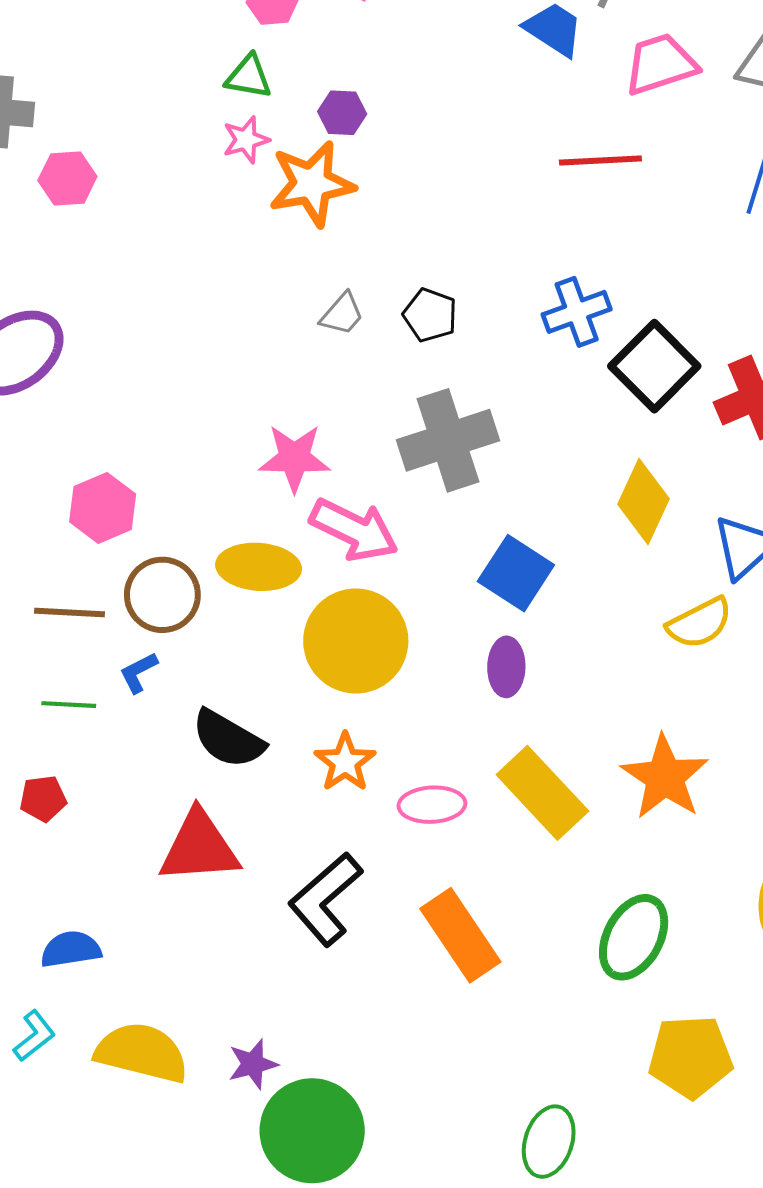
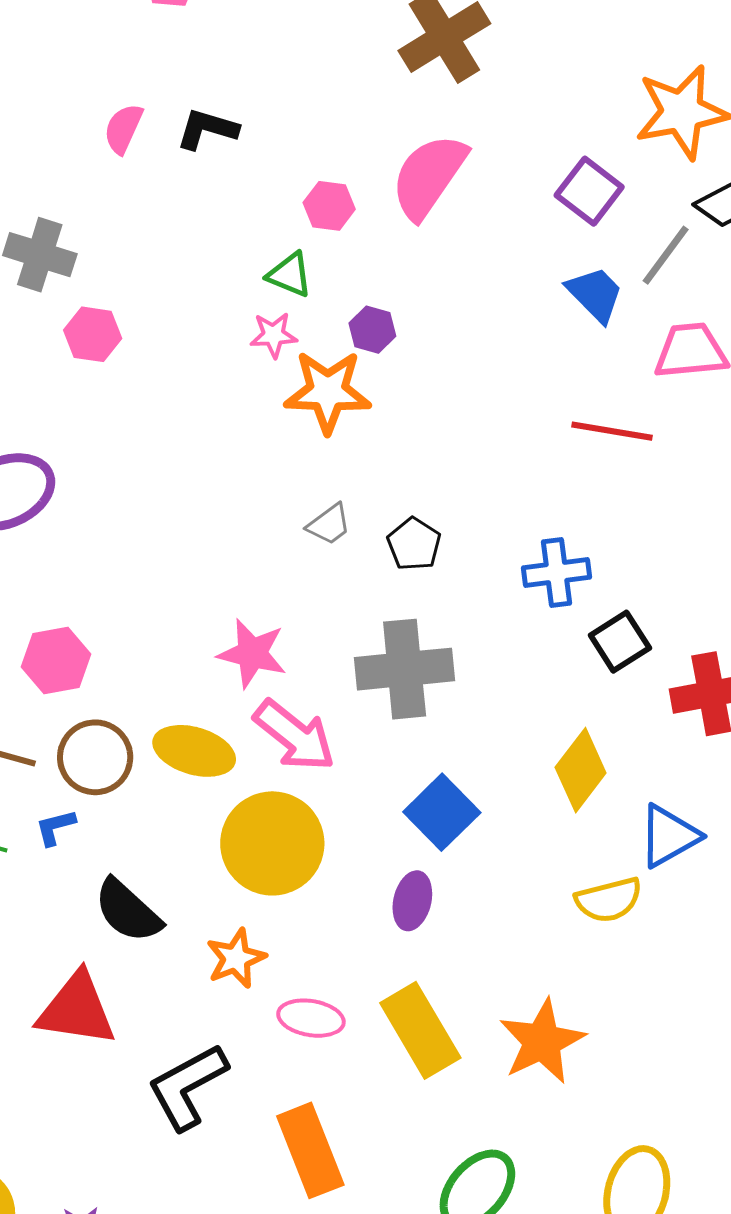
black square: (654, 366) -> (620, 642), size x0.7

